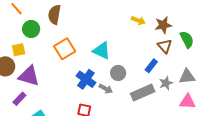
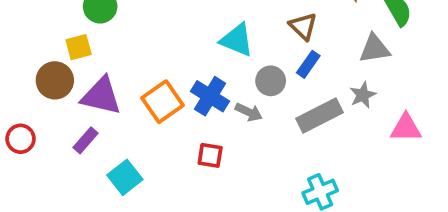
brown triangle: (165, 46) -> (303, 26), moved
orange square: (65, 49) -> (162, 102), moved
blue rectangle: (151, 66) -> (308, 64), moved
gray triangle: (187, 77) -> (375, 49), moved

